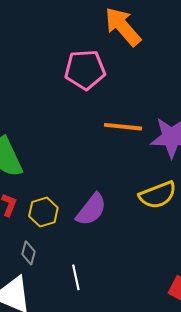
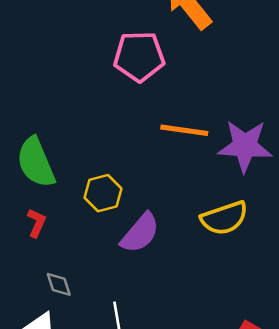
yellow hexagon: (43, 212) -> (103, 193), moved
gray diamond: (29, 253) -> (59, 284), turned -35

